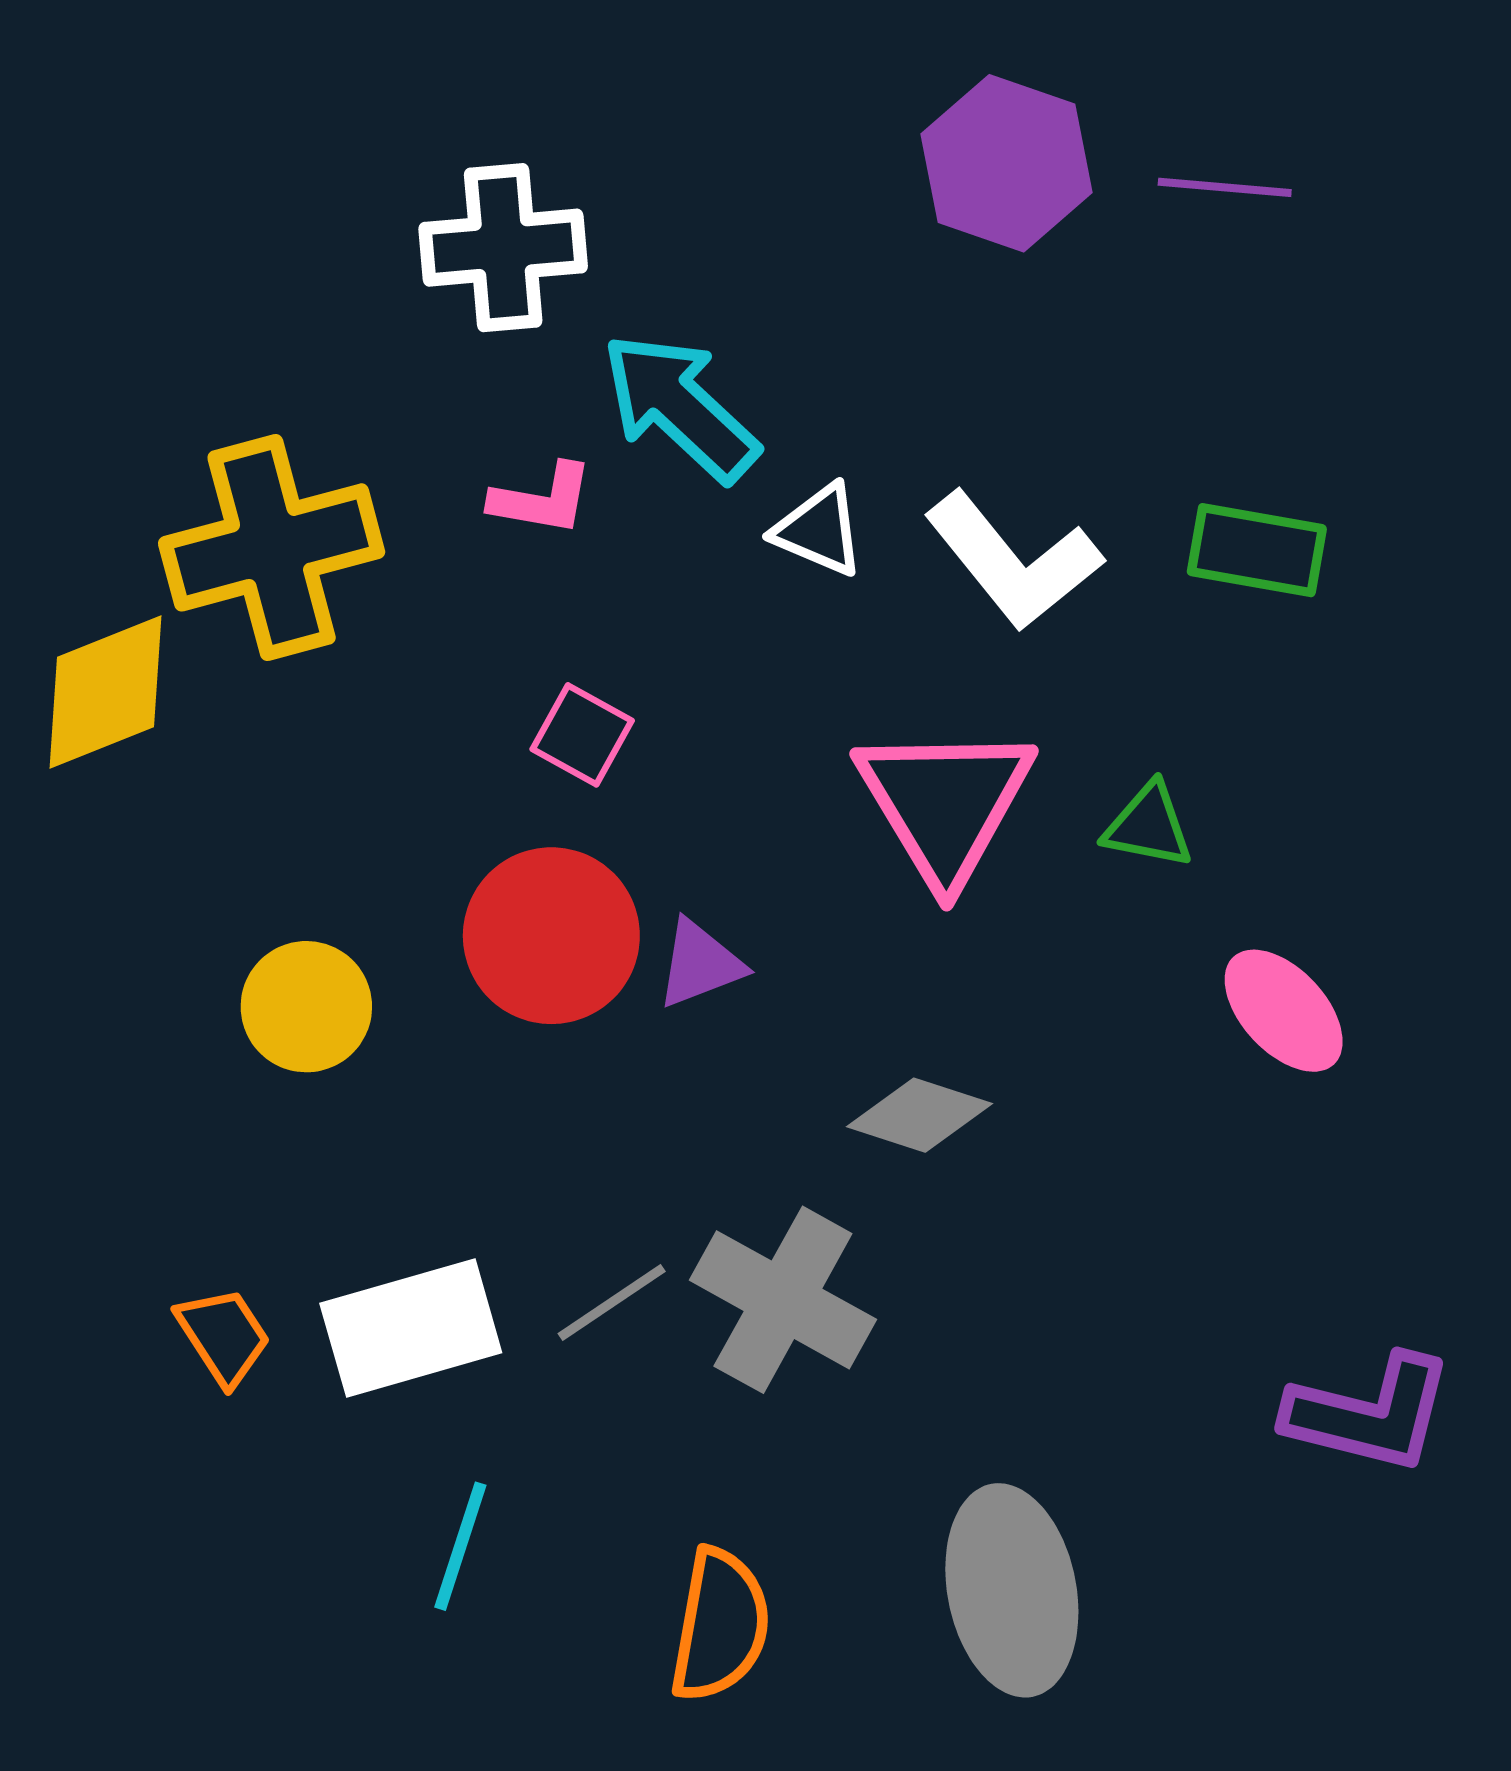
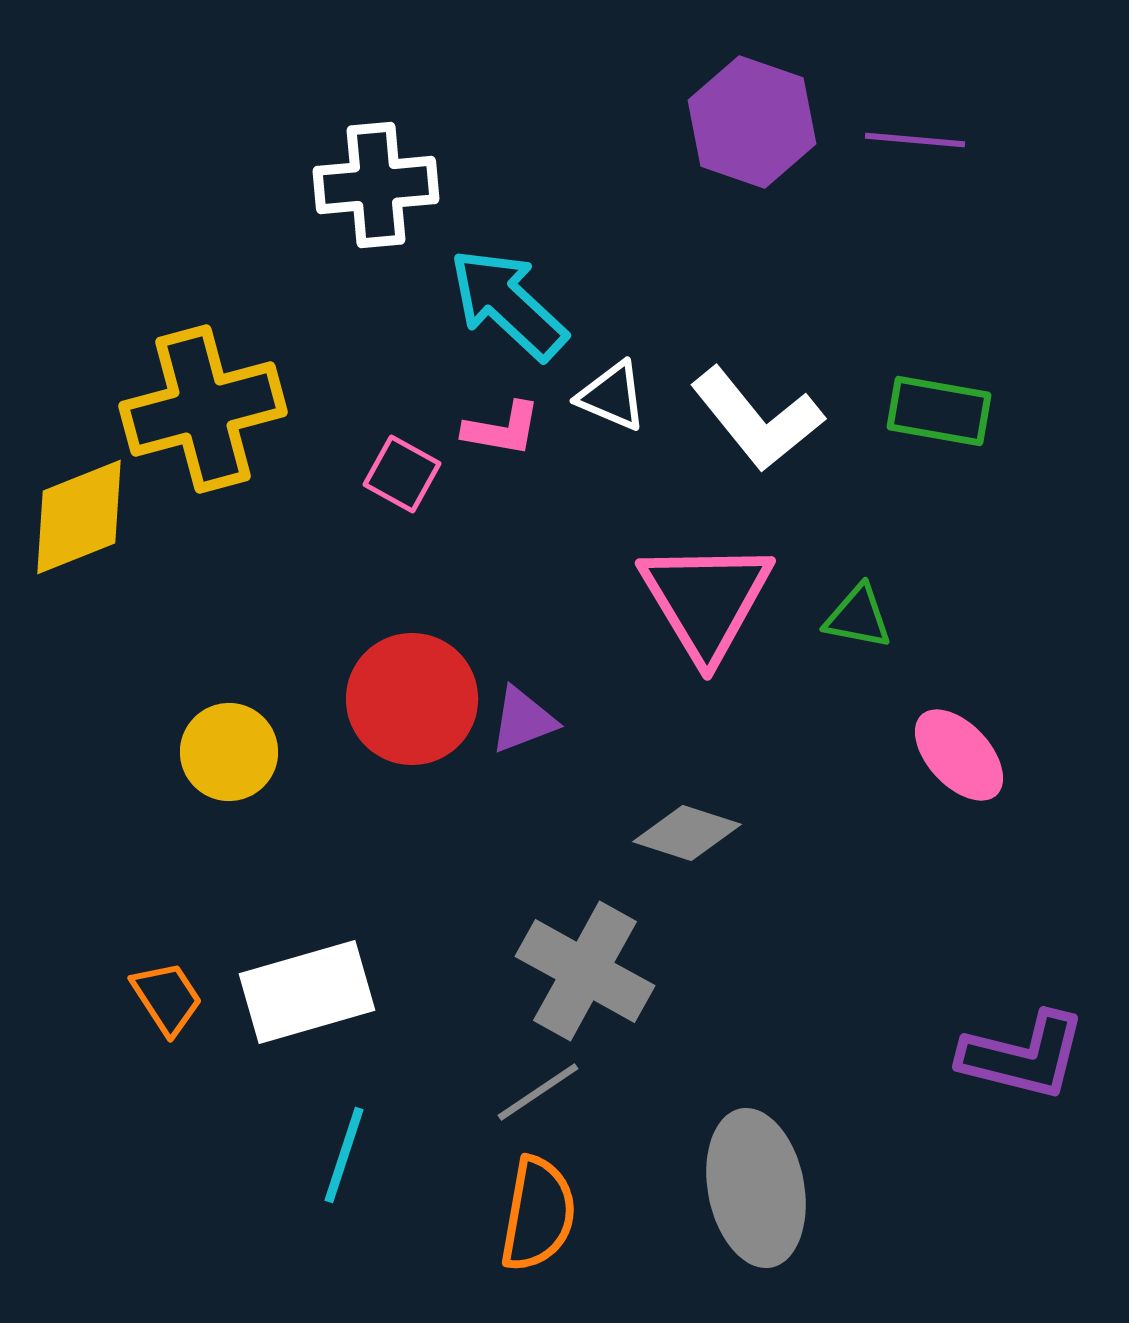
pink L-shape: (542, 499) -> (502, 429), moved
pink square: (582, 735) -> (402, 474), moved
gray line: (612, 1303) -> (538, 1092), moved

